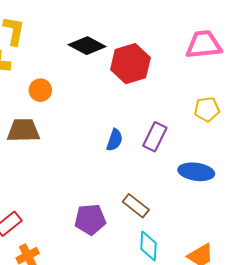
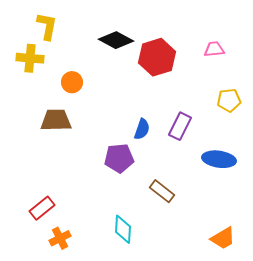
pink trapezoid: (204, 45) -> (214, 49), moved, size x0.6
purple pentagon: (90, 220) -> (119, 158), moved
cyan diamond: (149, 246) -> (123, 229), moved

